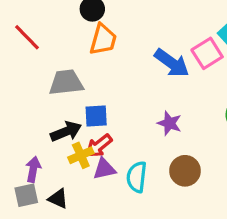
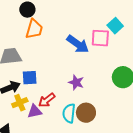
pink square: (207, 53) -> (100, 38), turned 36
red arrow: (99, 146) -> (47, 100), moved
cyan semicircle: (137, 177) -> (69, 113), moved

